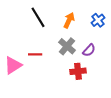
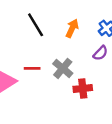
gray cross: (67, 46) -> (63, 68), moved
purple semicircle: (89, 50) -> (100, 53), moved

